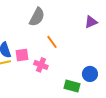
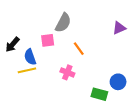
pink square: (22, 55) -> (48, 40), moved

